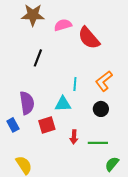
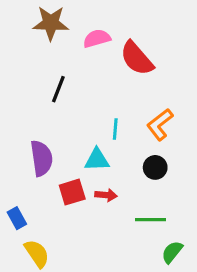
blue rectangle: (13, 125) -> (17, 218), moved
red arrow: (74, 137) -> (106, 195), moved, turned -88

